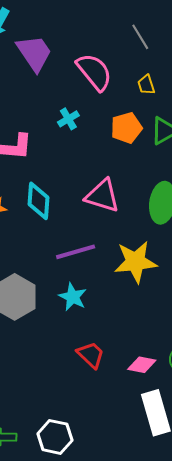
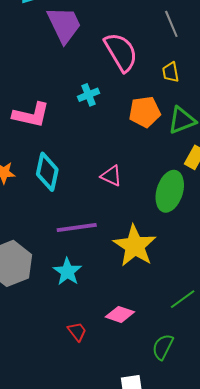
pink triangle: (102, 196) -> (111, 176), size x0.6
yellow star: (136, 262) -> (135, 246), turned 30
red trapezoid: (91, 355) -> (77, 332), size x0.7
pink diamond: (142, 365) -> (120, 314), moved

